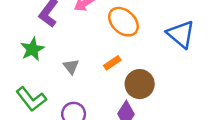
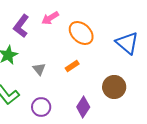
brown circle: (140, 84) -> (114, 87), moved

